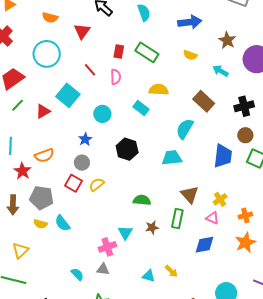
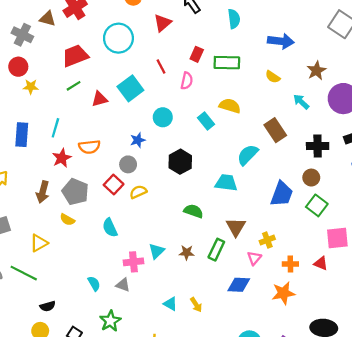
green rectangle: (147, 52) -> (227, 63), turned -45
green semicircle: (142, 200) -> (193, 211), moved
pink triangle: (212, 218) -> (254, 258), turned 32
cyan semicircle: (62, 223) -> (110, 228), moved

